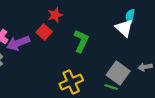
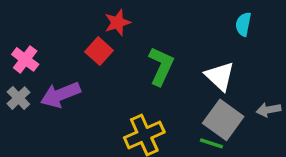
white triangle: (124, 28) -> (220, 76), moved
purple arrow: (18, 43) -> (60, 95), moved

